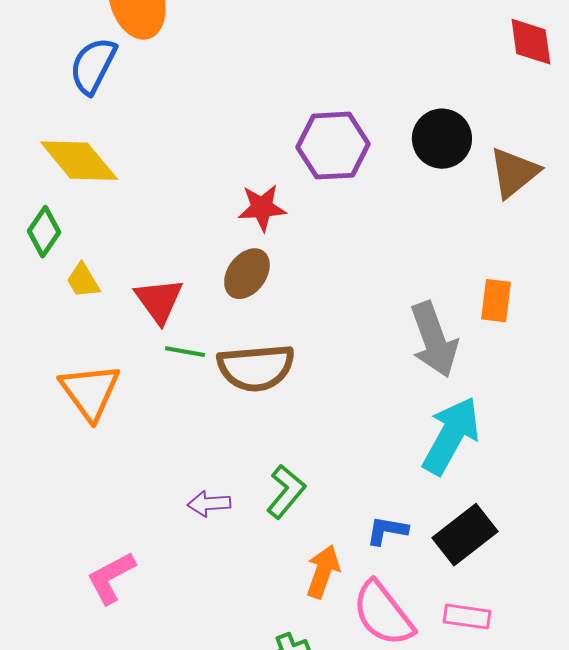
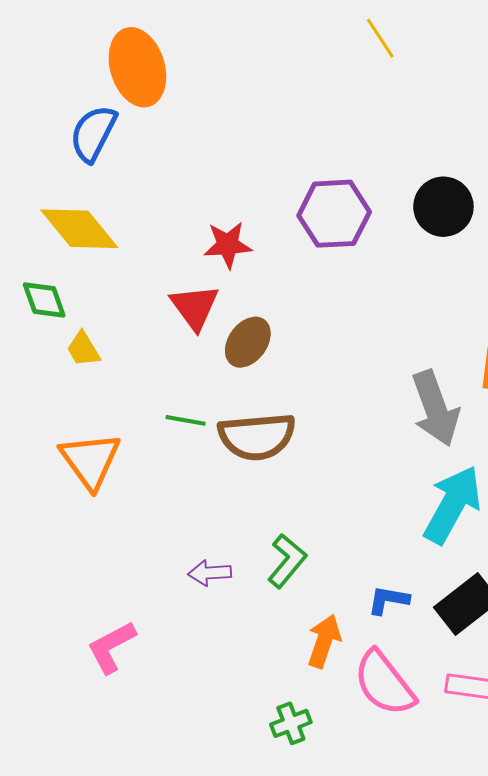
red star: (262, 208) -> (228, 245), moved
green diamond: (44, 232) -> (44, 300), turned -54
red triangle: (159, 301) -> (195, 307), moved

